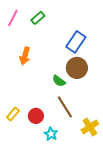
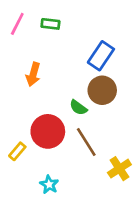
green rectangle: (38, 18) -> (50, 24), turned 48
red circle: (36, 116) -> (48, 131), moved, size x1.6
cyan star: (51, 134) -> (49, 185), moved

